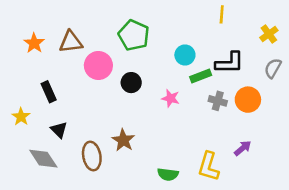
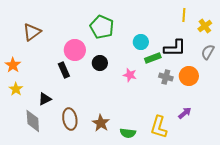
yellow line: (222, 14) -> (184, 15), moved
brown triangle: (71, 42) -> (32, 32), moved, turned -30
orange star: (34, 43) -> (13, 65), moved
black rectangle: (49, 92) -> (64, 70), moved
black triangle: (59, 130) -> (45, 99), turned 48
brown star: (123, 140) -> (101, 123), moved
gray diamond: (43, 159) -> (33, 121), turned 30

